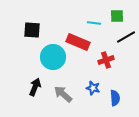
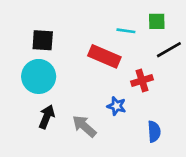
cyan circle: (53, 57) -> (39, 76), moved
blue star: (93, 88) -> (116, 106), moved

